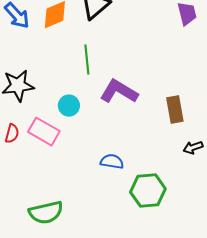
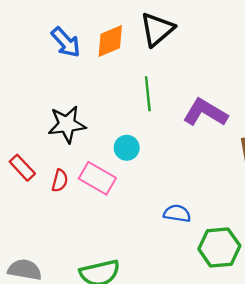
purple L-shape: (119, 92) -> (205, 113), moved

